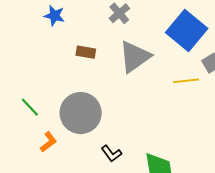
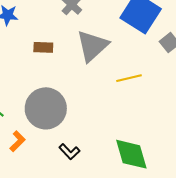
yellow line: (186, 81) -> (129, 78), moved
black L-shape: (111, 154) -> (69, 152), moved

